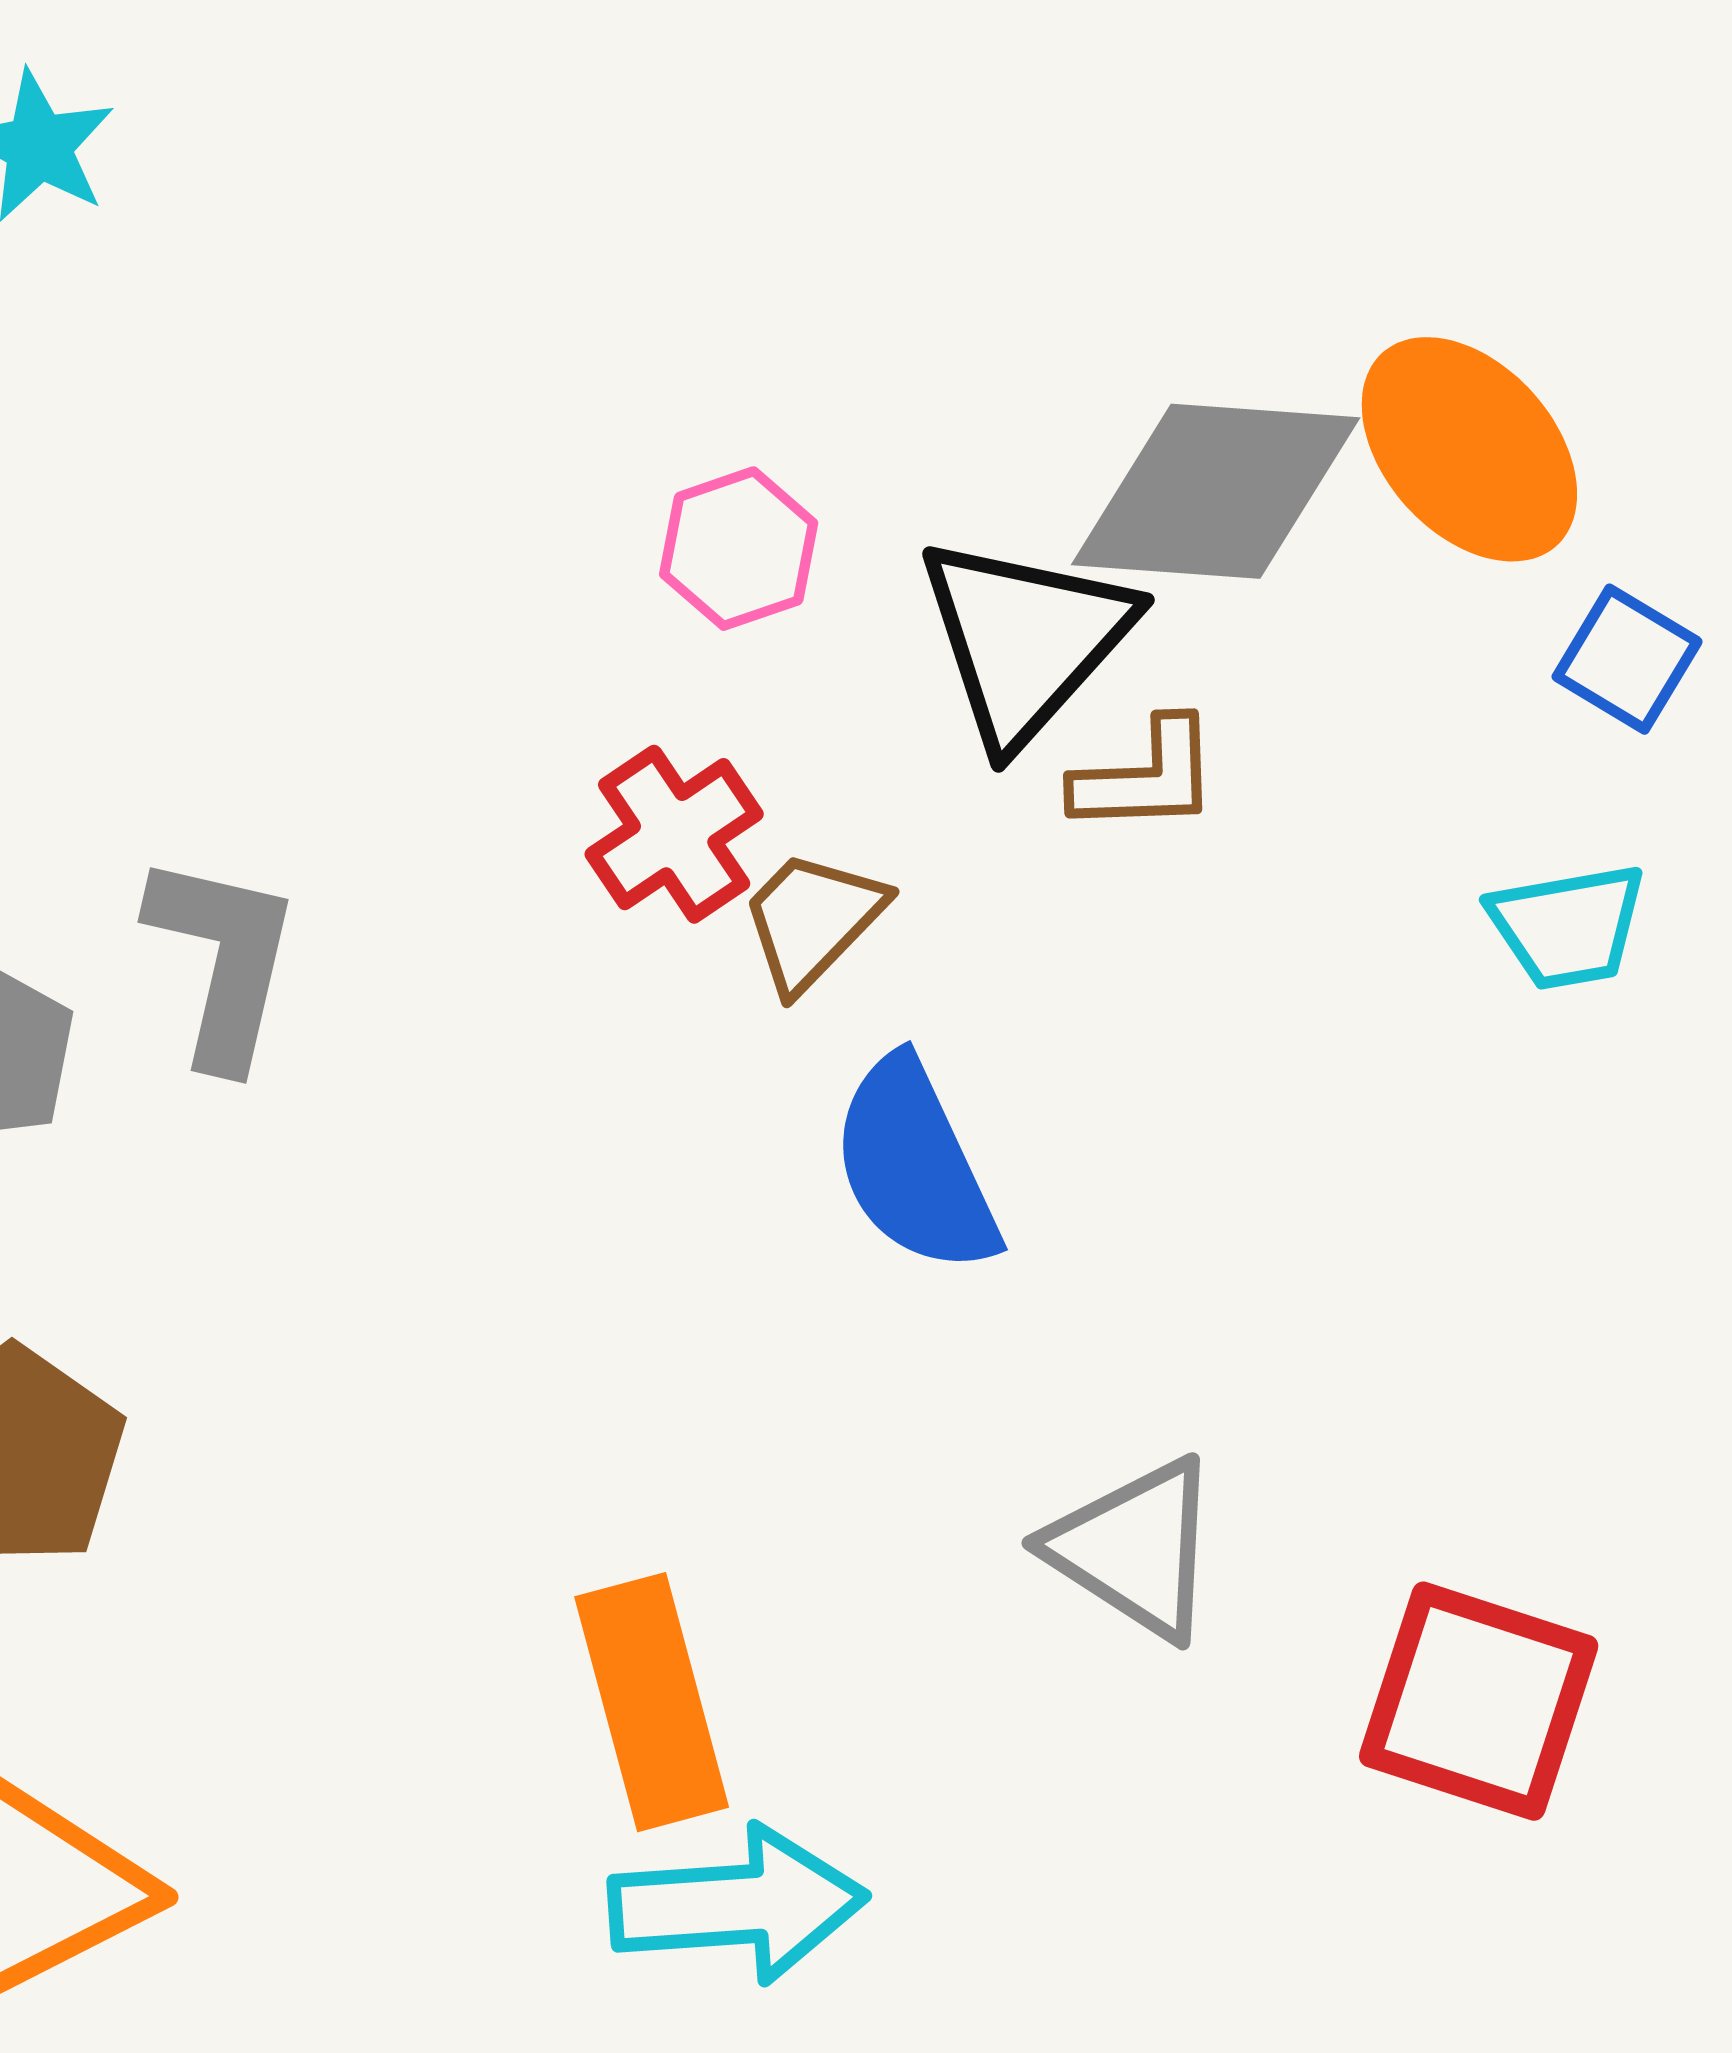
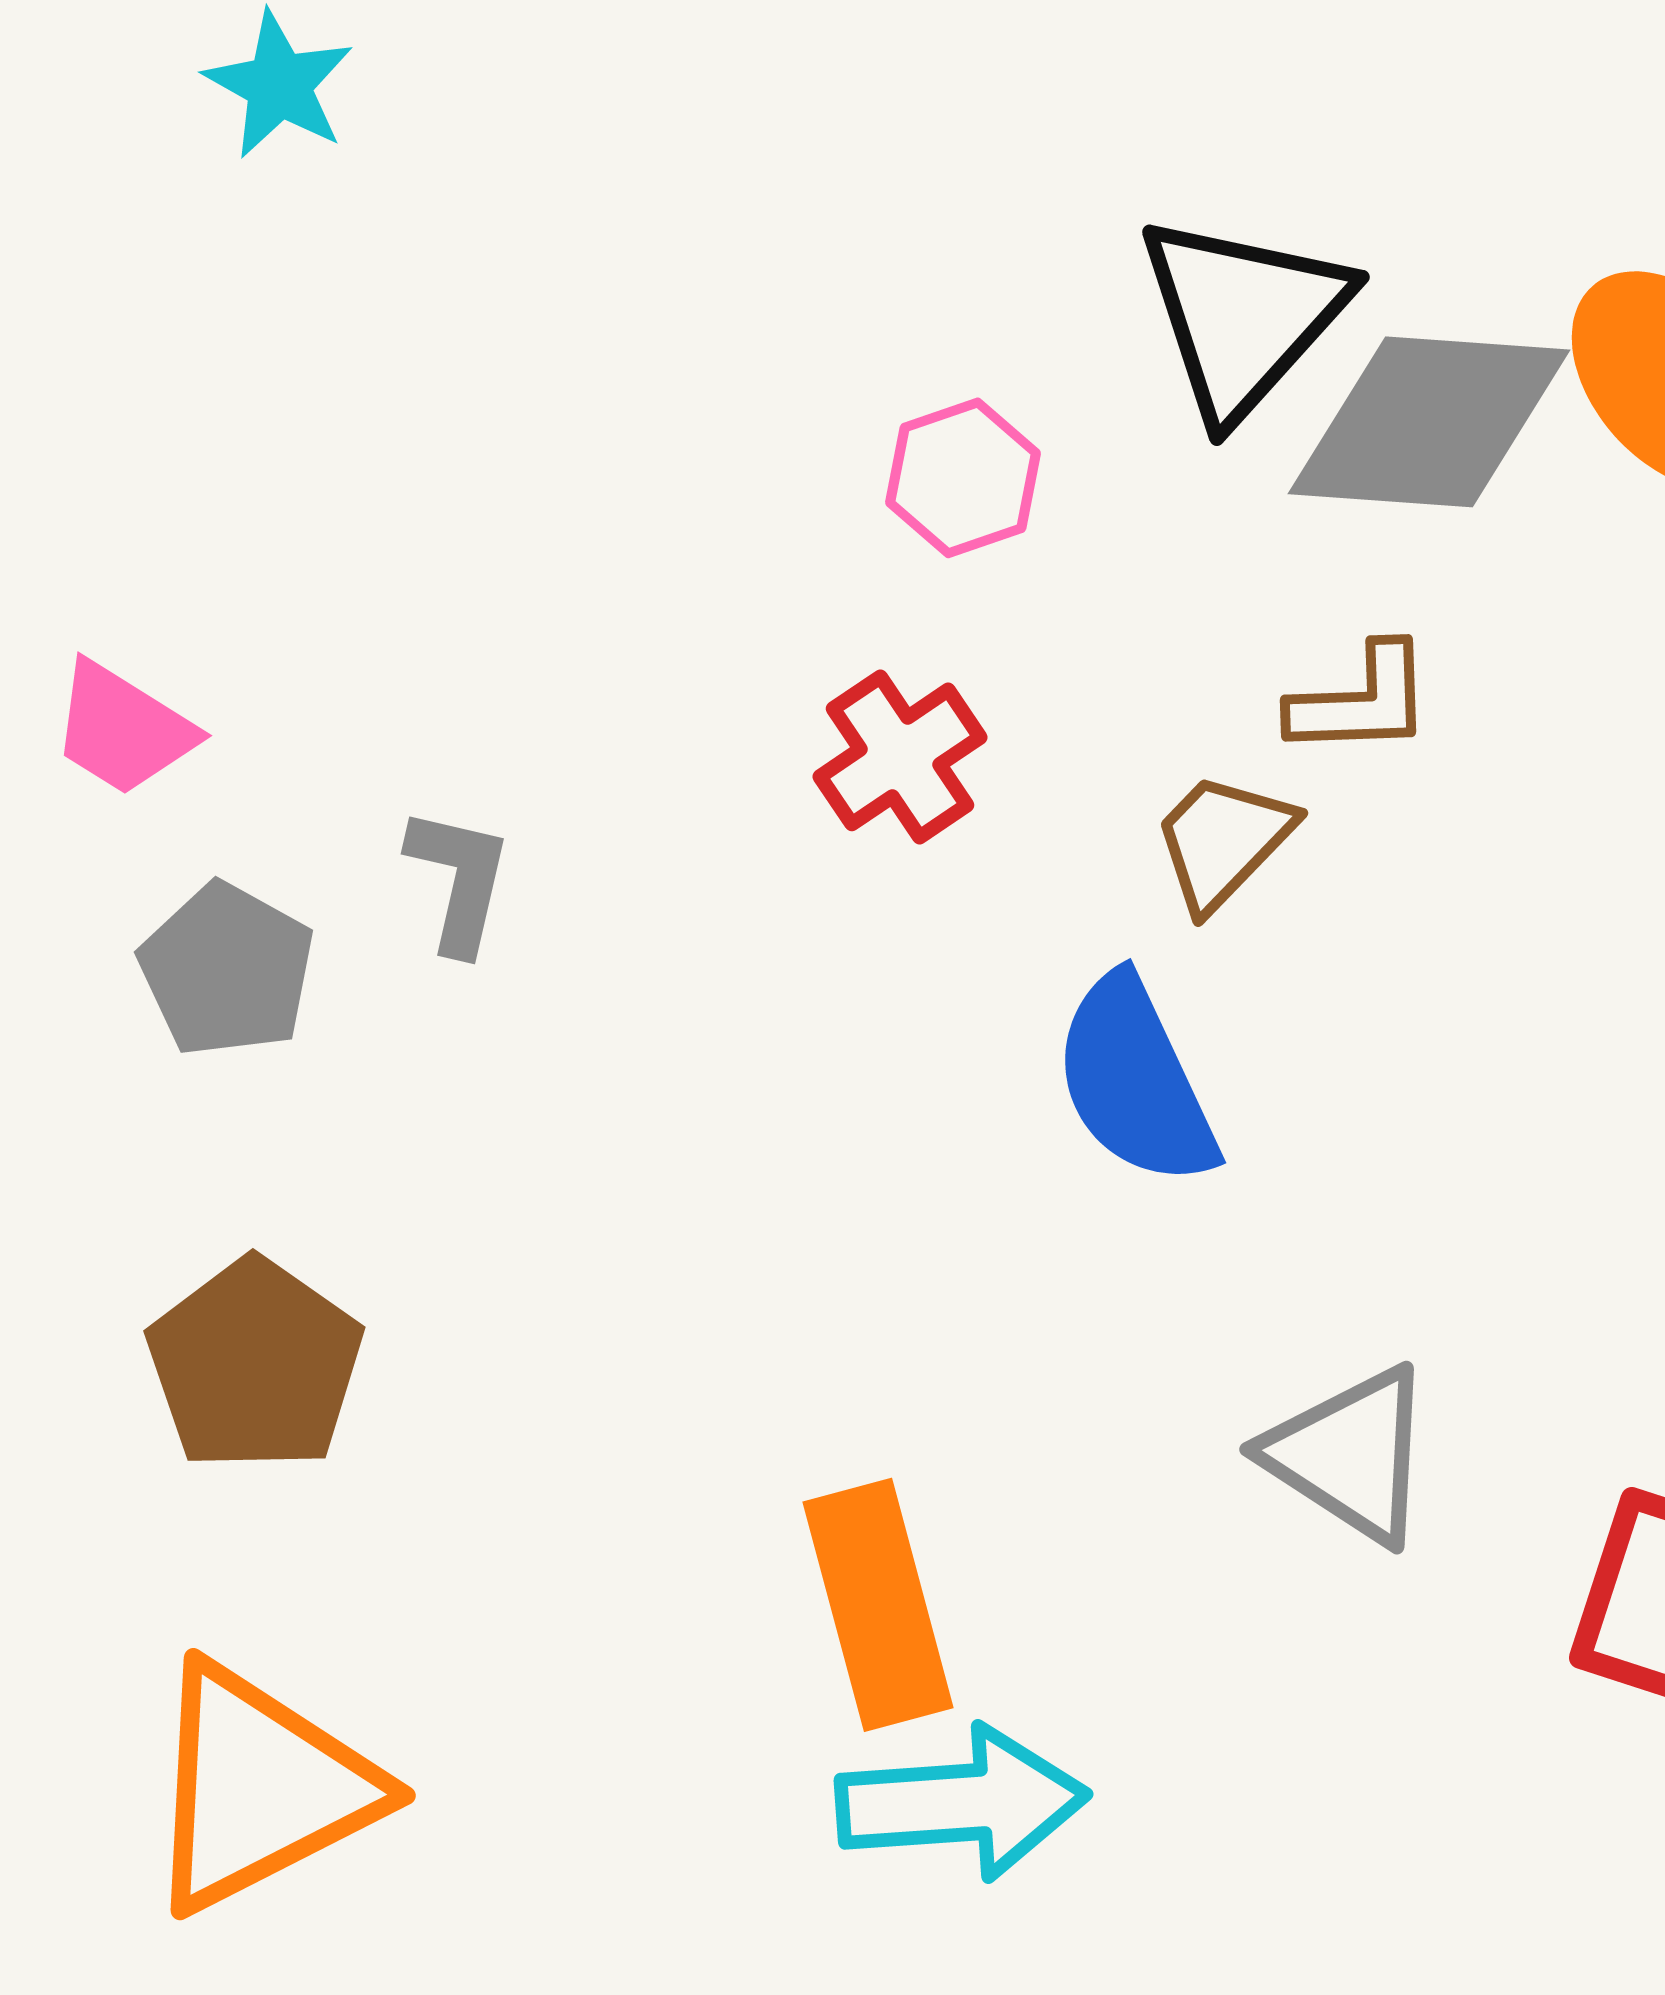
black triangle: (1025, 640) -> (1243, 316), moved
brown trapezoid: (812, 920) -> (1223, 841), moved
gray L-shape: (223, 960) -> (459, 880), size x0.7

